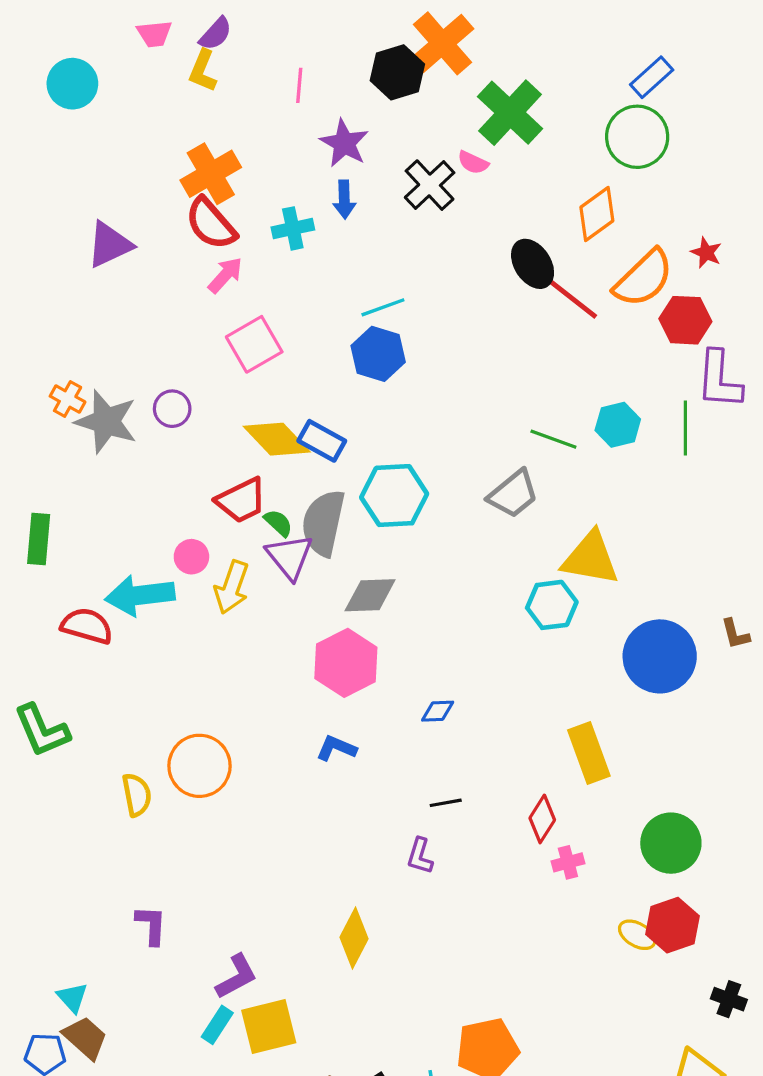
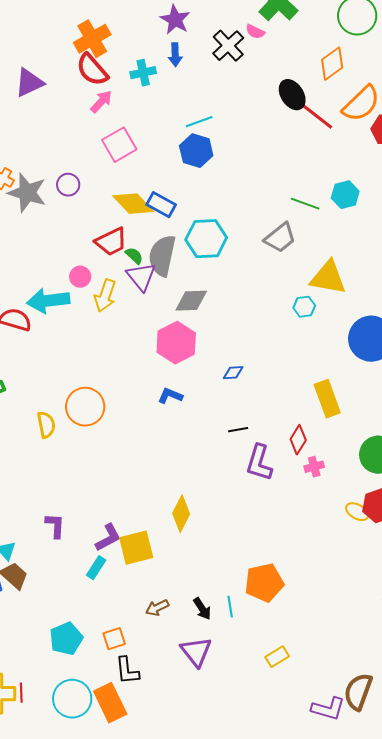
cyan hexagon: (552, 605) -> (304, 307), size x0.7
purple L-shape: (420, 856) -> (259, 463), moved, size x1.6
purple L-shape: (151, 925) -> (55, 526), moved
yellow square: (269, 1026) -> (136, 548), moved

